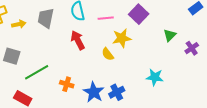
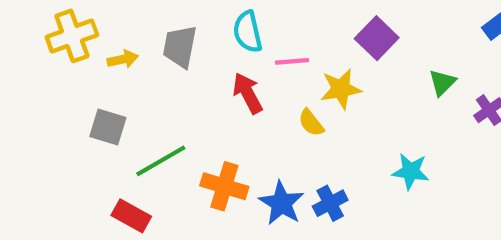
pink line: (106, 18) -> (292, 61), moved
orange cross: (67, 84) -> (224, 186), size x1.5

